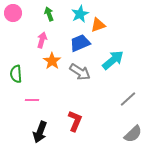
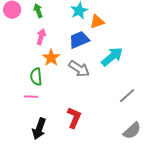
green arrow: (49, 14) -> (38, 11), moved
green semicircle: (16, 74) -> (36, 77), moved

